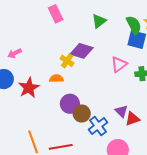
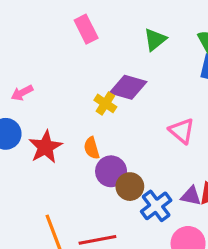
pink triangle: (119, 64) -> (182, 131), moved, turned -42
orange semicircle: (56, 79) -> (92, 148), moved, turned -104
purple triangle: (121, 111) -> (191, 196), moved, turned -32

